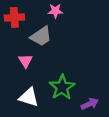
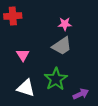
pink star: (55, 11) -> (65, 24), moved
gray trapezoid: (41, 36) -> (62, 46), moved

